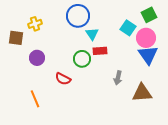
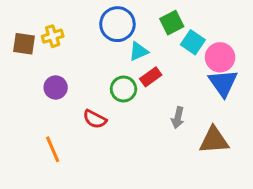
green square: (149, 15) -> (172, 23), moved
cyan triangle: (92, 34) -> (139, 51), turned 40
brown square: (16, 38) -> (24, 44), moved
red rectangle: (100, 51) -> (151, 77), turned -32

